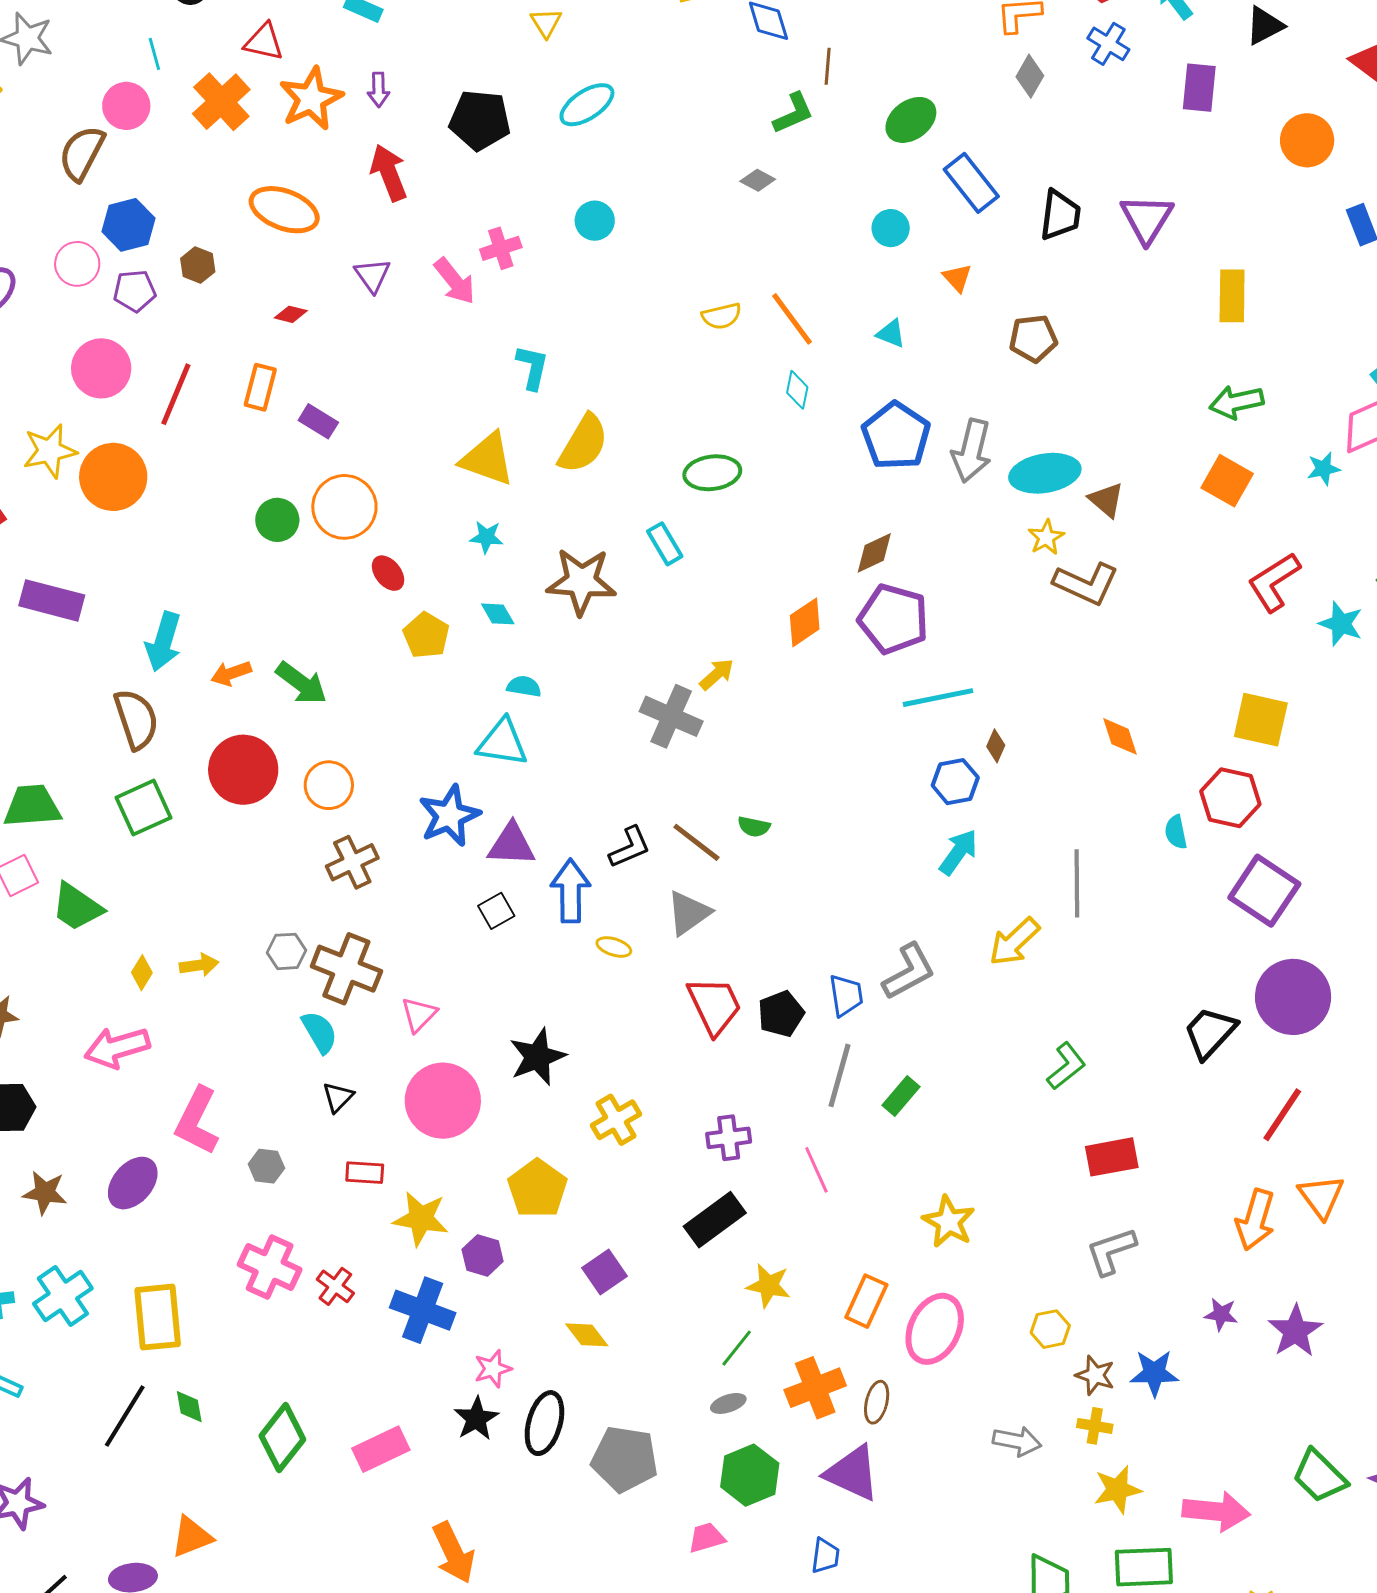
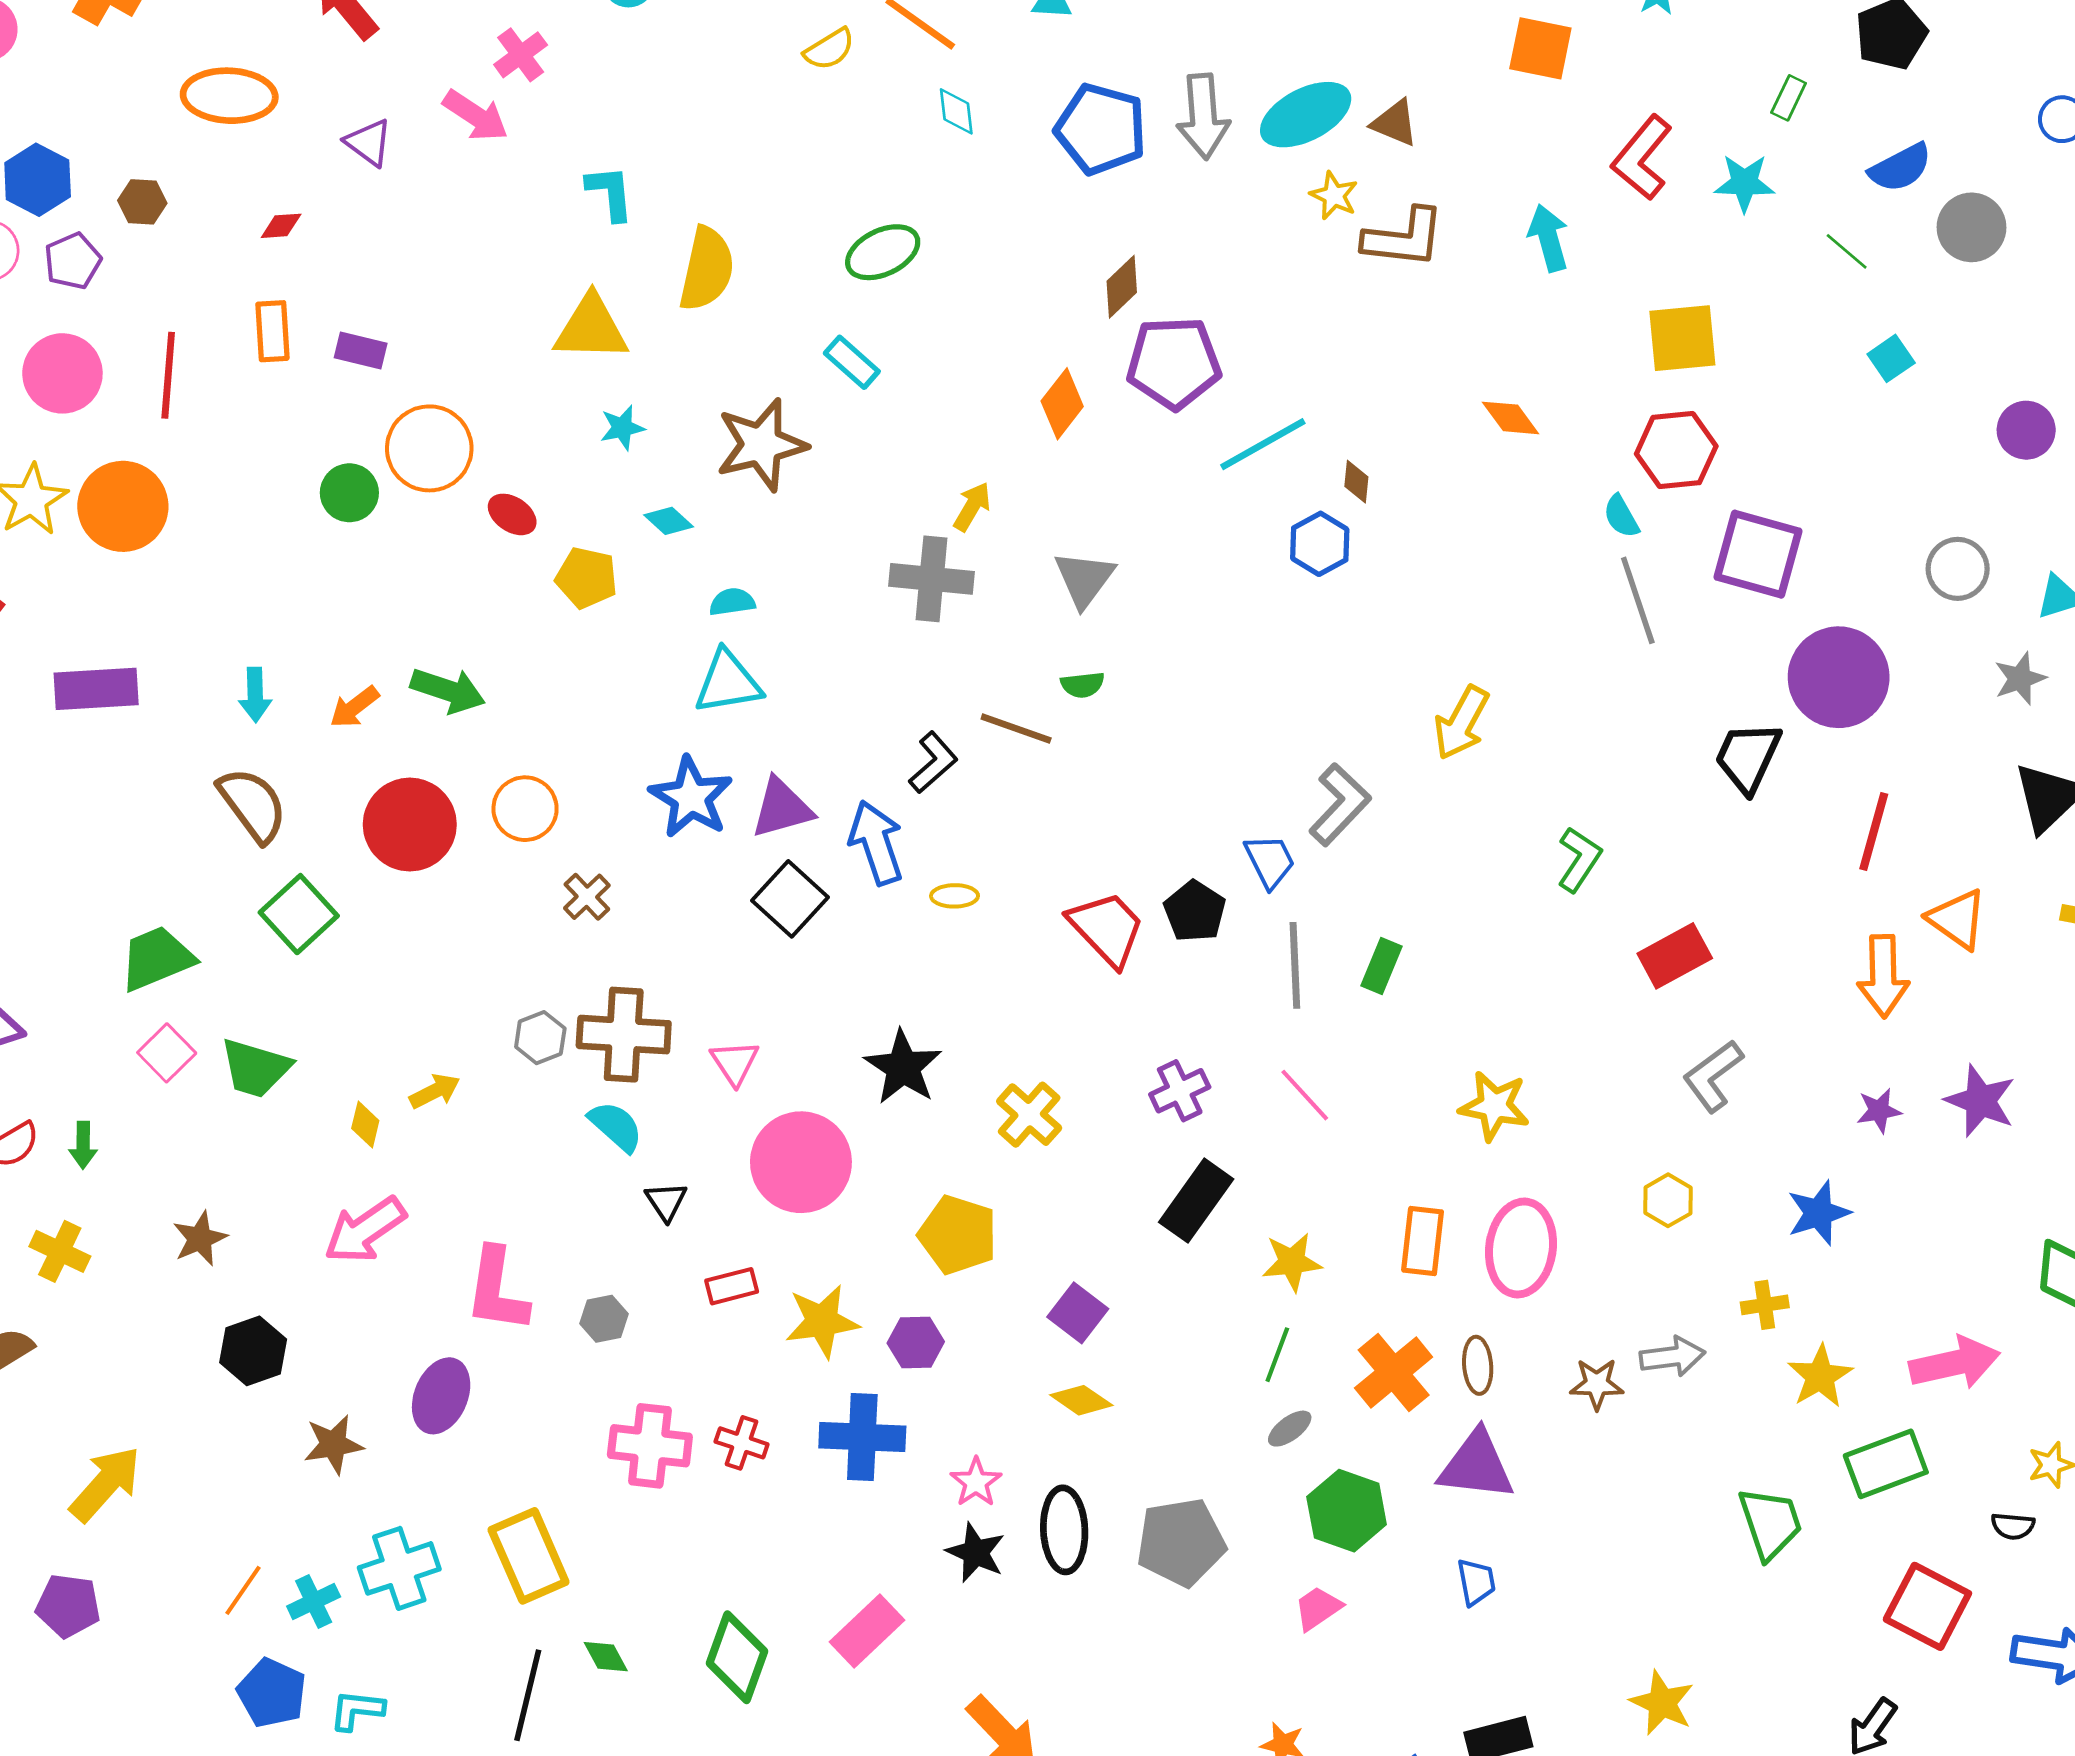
cyan arrow: (163, 642) -> (255, 695), size x0.7
cyan arrow: (958, 852) -> (1548, 238), moved, turned -33
brown cross: (352, 862) -> (587, 897), size x0.7
gray line: (1077, 883) -> (1638, 600), moved
black square: (496, 911) -> (790, 899), size x1.5
gray triangle: (689, 913) -> (1084, 579), moved
cyan cross: (63, 1296) -> (399, 1568), turned 34
brown star: (1095, 1375) -> (1597, 1384), moved

